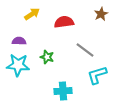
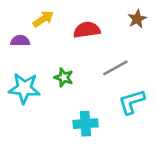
purple semicircle: (19, 41) -> (20, 41), moved
gray line: (85, 50) -> (115, 68), turned -66

